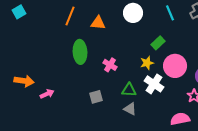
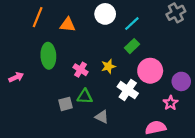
cyan line: (170, 13) -> (132, 24), moved, turned 70
yellow star: (147, 63) -> (108, 66), moved
green triangle: (129, 90) -> (85, 96), moved
pink arrow: (47, 94) -> (16, 77), moved

